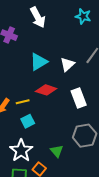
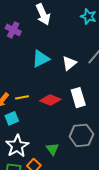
red diamond: (46, 90) -> (50, 100), moved
cyan square: (28, 121) -> (12, 118), moved

